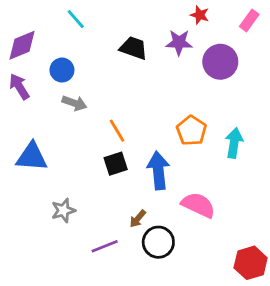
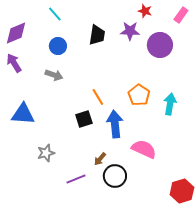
black trapezoid: (134, 48) -> (97, 35), turned 80
blue circle: (62, 70) -> (58, 46), moved
orange line: (117, 131) -> (98, 97), moved

